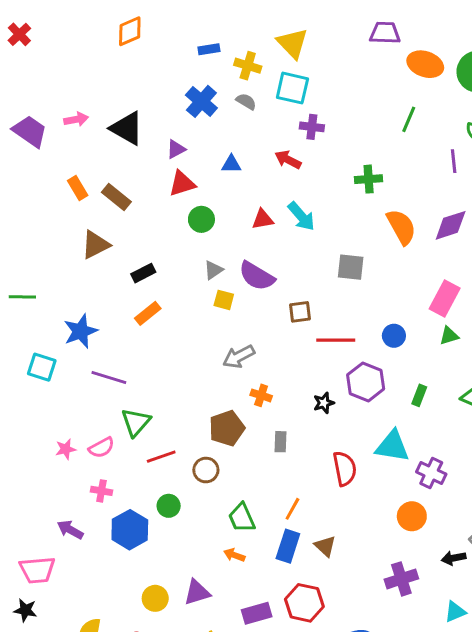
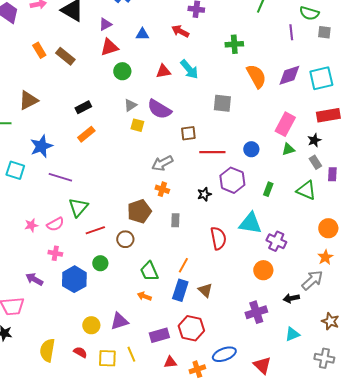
brown triangle: (95, 245) -> (28, 100), moved
gray arrow: (239, 357) -> (162, 163), moved

